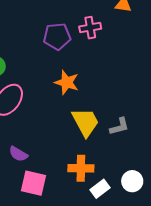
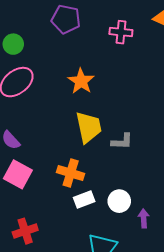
purple pentagon: (57, 36) -> (66, 19), moved

